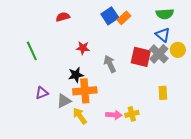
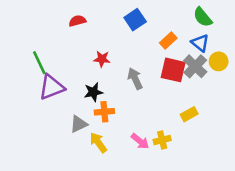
green semicircle: (165, 14) -> (203, 17), turned 54
orange rectangle: (124, 18) -> (168, 41), moved
orange cross: (85, 91) -> (104, 112), size x0.7
purple triangle: (42, 93) -> (52, 87), moved, size x1.6
yellow rectangle: (163, 93) -> (189, 114), moved, turned 64
pink arrow: (114, 115) -> (140, 141), turned 35

